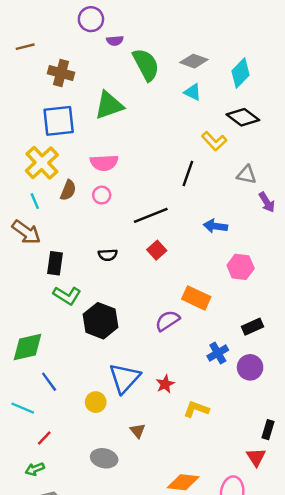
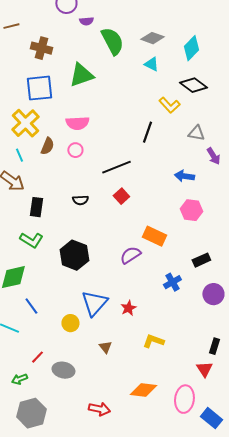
blue arrow: (215, 226) -> (184, 176), moved
green L-shape: (67, 296) -> (31, 240), moved
purple circle: (250, 367) -> (213, 294), moved
yellow L-shape: (196, 409) -> (153, 341), moved
red line: (44, 438) -> (37, 357), moved
gray ellipse: (104, 458) -> (63, 370), moved

